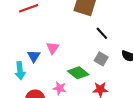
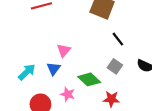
blue triangle: (34, 56) -> (53, 69), moved
cyan arrow: (20, 71) -> (27, 72), turned -132

